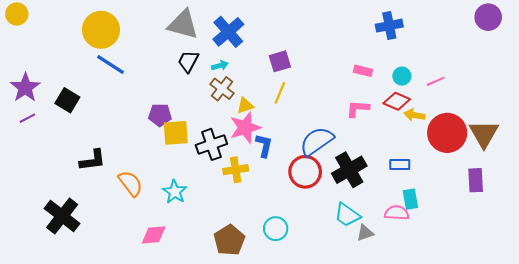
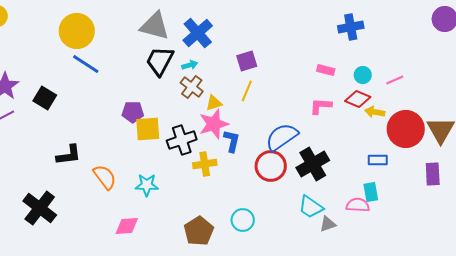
black trapezoid: (188, 61) -> (160, 61), size x1.4
blue rectangle: (400, 164) -> (378, 160), moved
cyan star: (175, 192) -> (147, 185), turned -30

